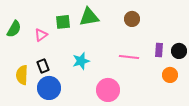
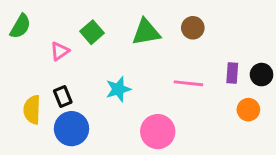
green triangle: (89, 17) -> (146, 32), moved
green square: (63, 22) -> (92, 32), turned -35
green semicircle: (14, 29) -> (20, 26), moved

